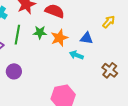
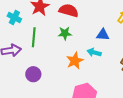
green star: (40, 32) -> (65, 33), moved
orange star: (59, 38) -> (75, 61), moved

